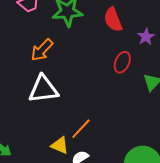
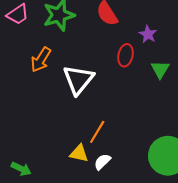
purple star: (146, 37) -> (148, 34), moved
white triangle: (43, 89) -> (78, 80), moved, turned -32

